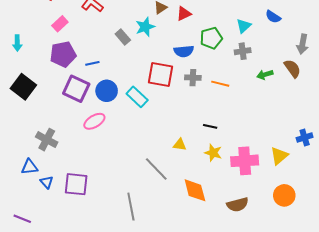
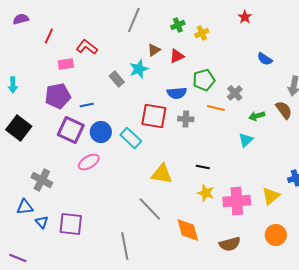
pink rectangle: (60, 24) -> (66, 64), moved, turned 35
cyan triangle: (244, 26) -> (246, 140), moved
gray cross: (243, 51) -> (235, 93), turned -35
orange line: (220, 84) -> (216, 108), moved
yellow triangle: (180, 145) -> (162, 174), moved, size x1.6

